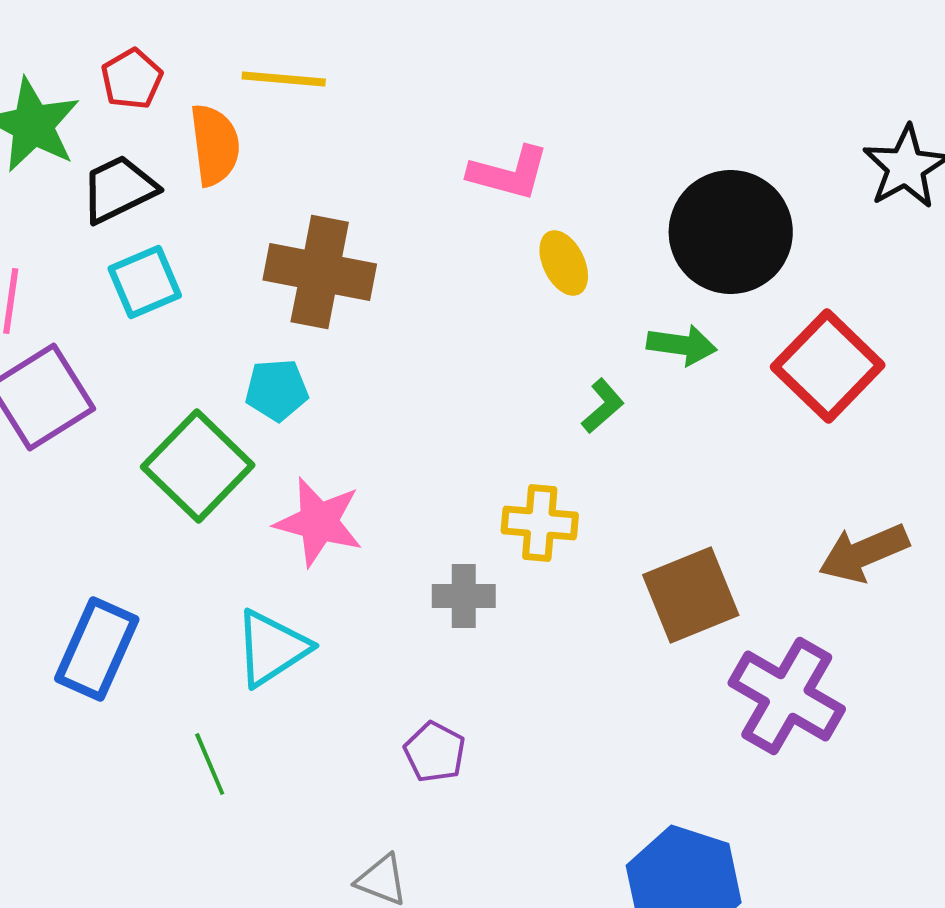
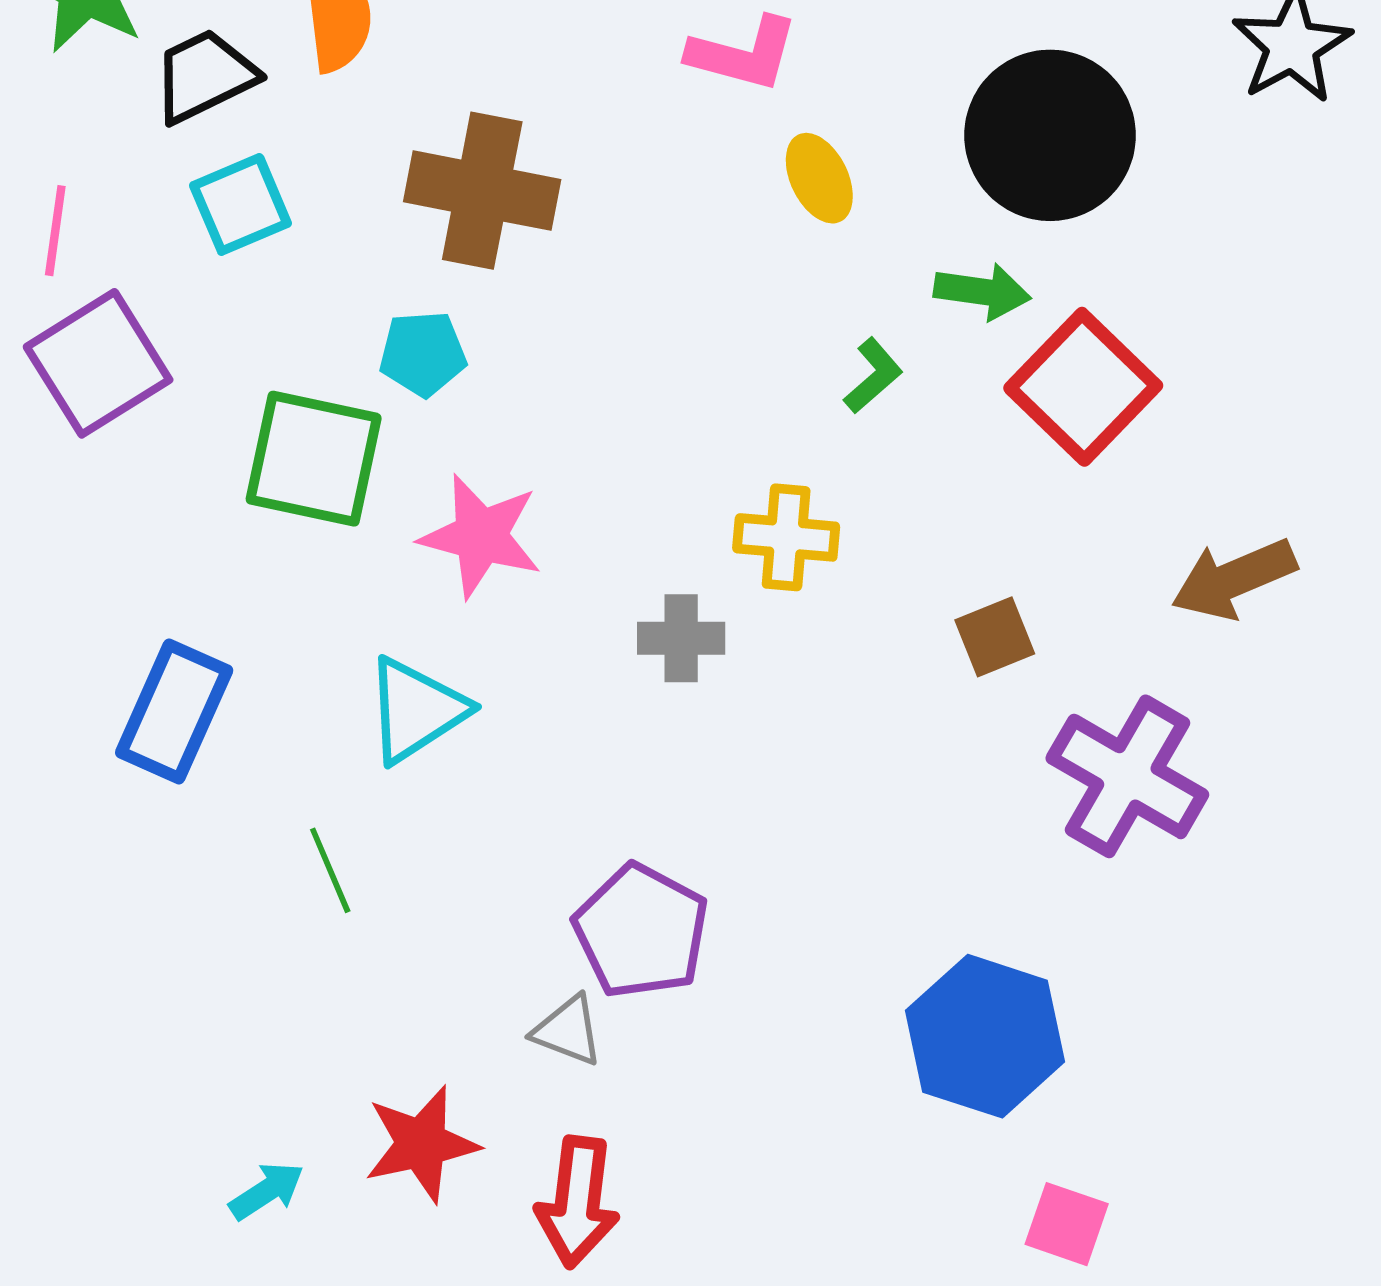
red square: (828, 366) -> (1083, 387), moved
green square: (198, 466) -> (314, 459), turned -32
brown square: (691, 595) -> (995, 637), size x0.6
purple pentagon: (435, 752) -> (641, 931), moved, size x1.6

